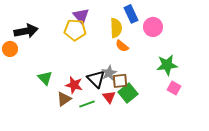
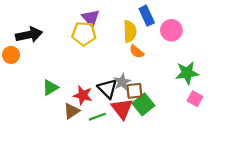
green triangle: (45, 78) -> (50, 87), turned 42
red triangle: (109, 97) -> (122, 109), size x1.5

